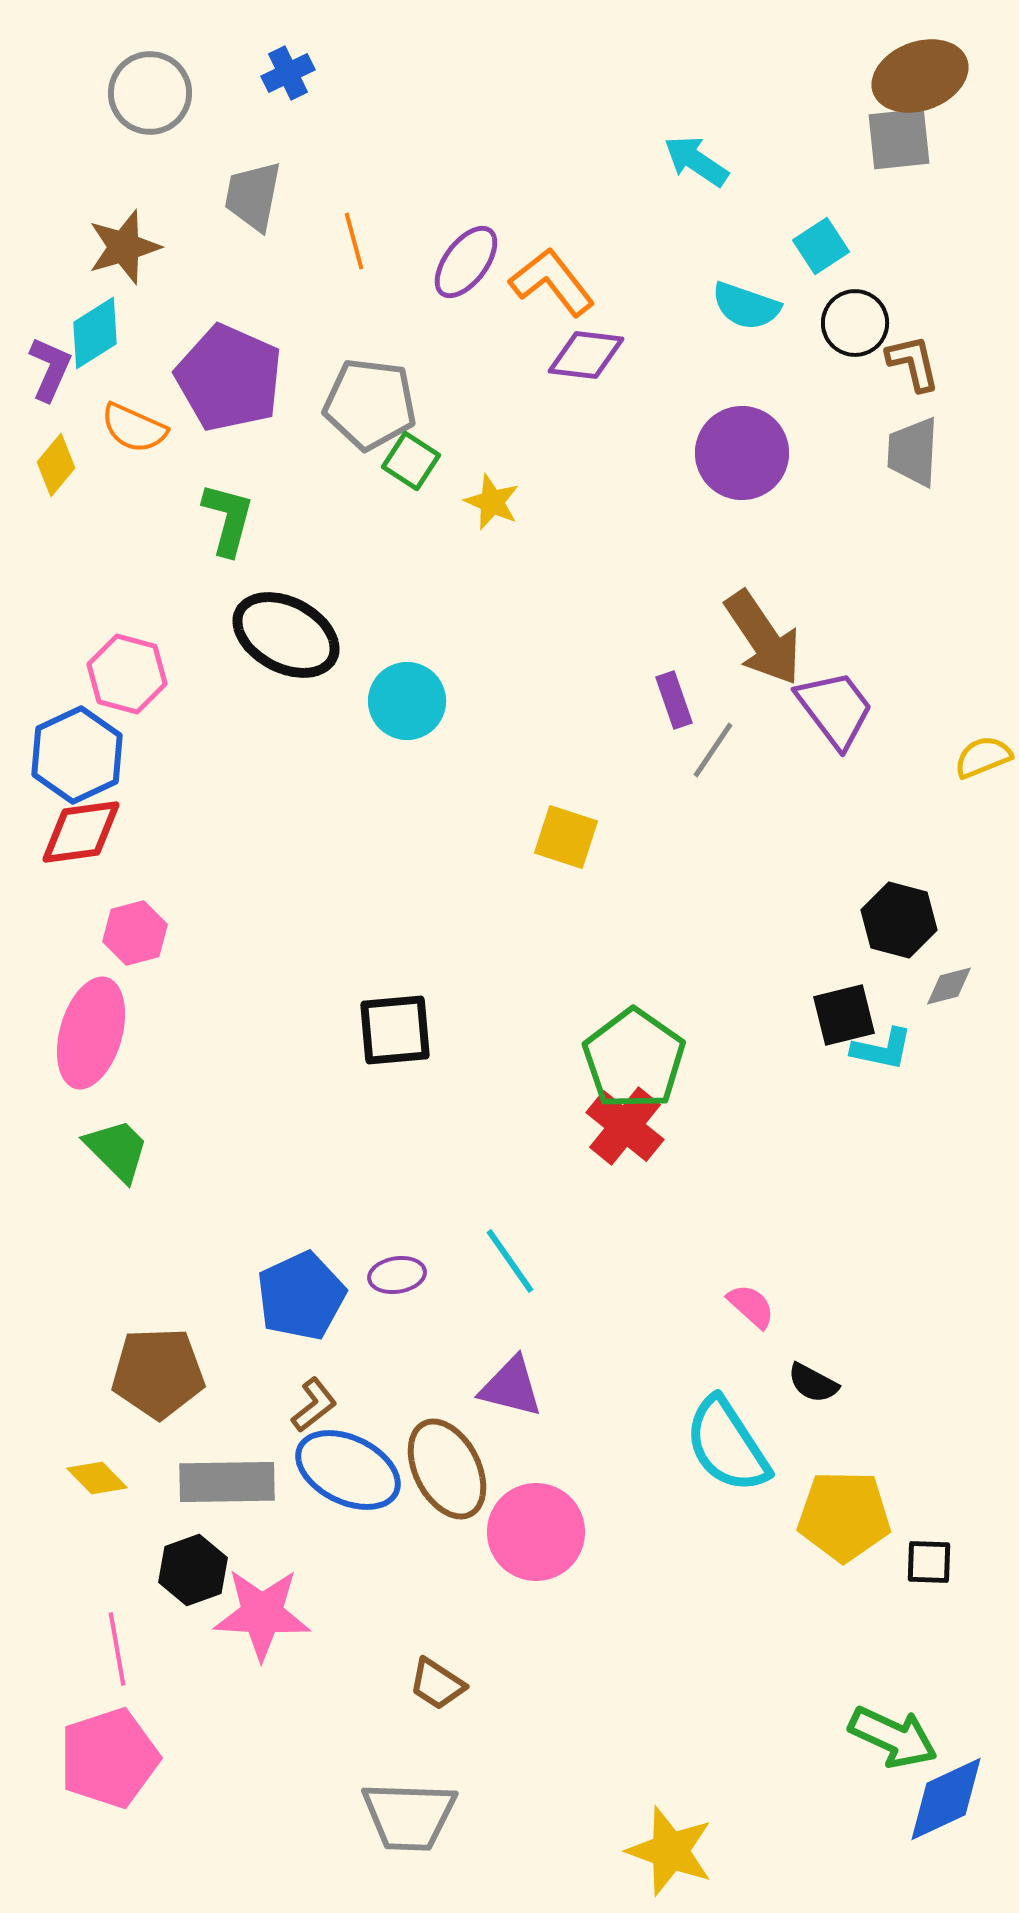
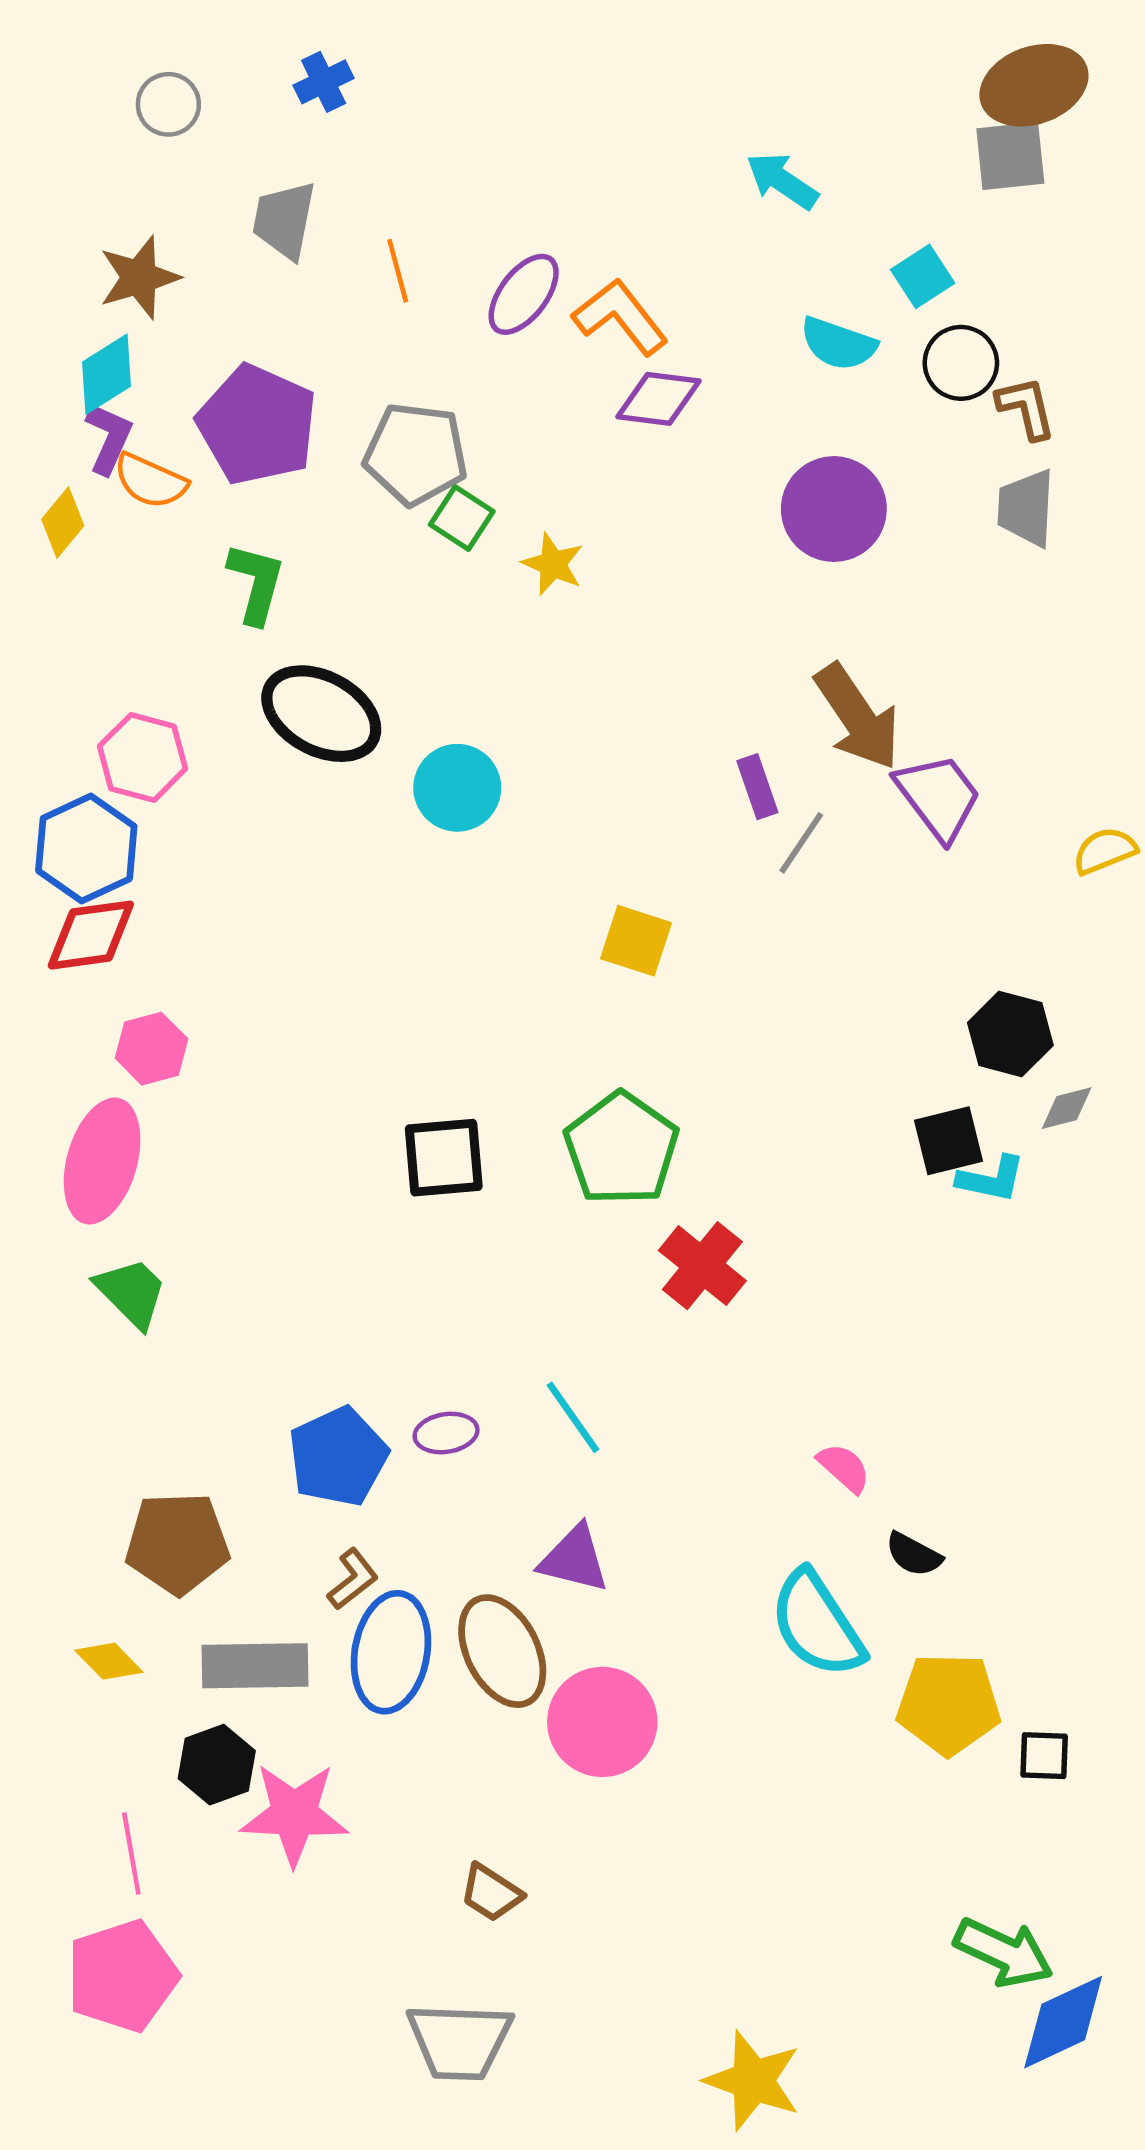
gray circle: (150, 93) -> (168, 104), size x0.7
purple L-shape: (50, 369) -> (109, 438), moved
green pentagon: (634, 1059) -> (621, 1149), moved
blue ellipse: (348, 1470) -> (391, 1652), turned 74

